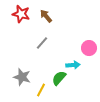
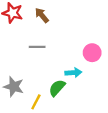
gray line: (42, 43) -> (37, 47), turned 48

